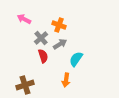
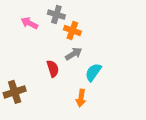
gray cross: (41, 38) -> (56, 15), moved, turned -32
brown cross: (25, 85) -> (15, 92), moved

